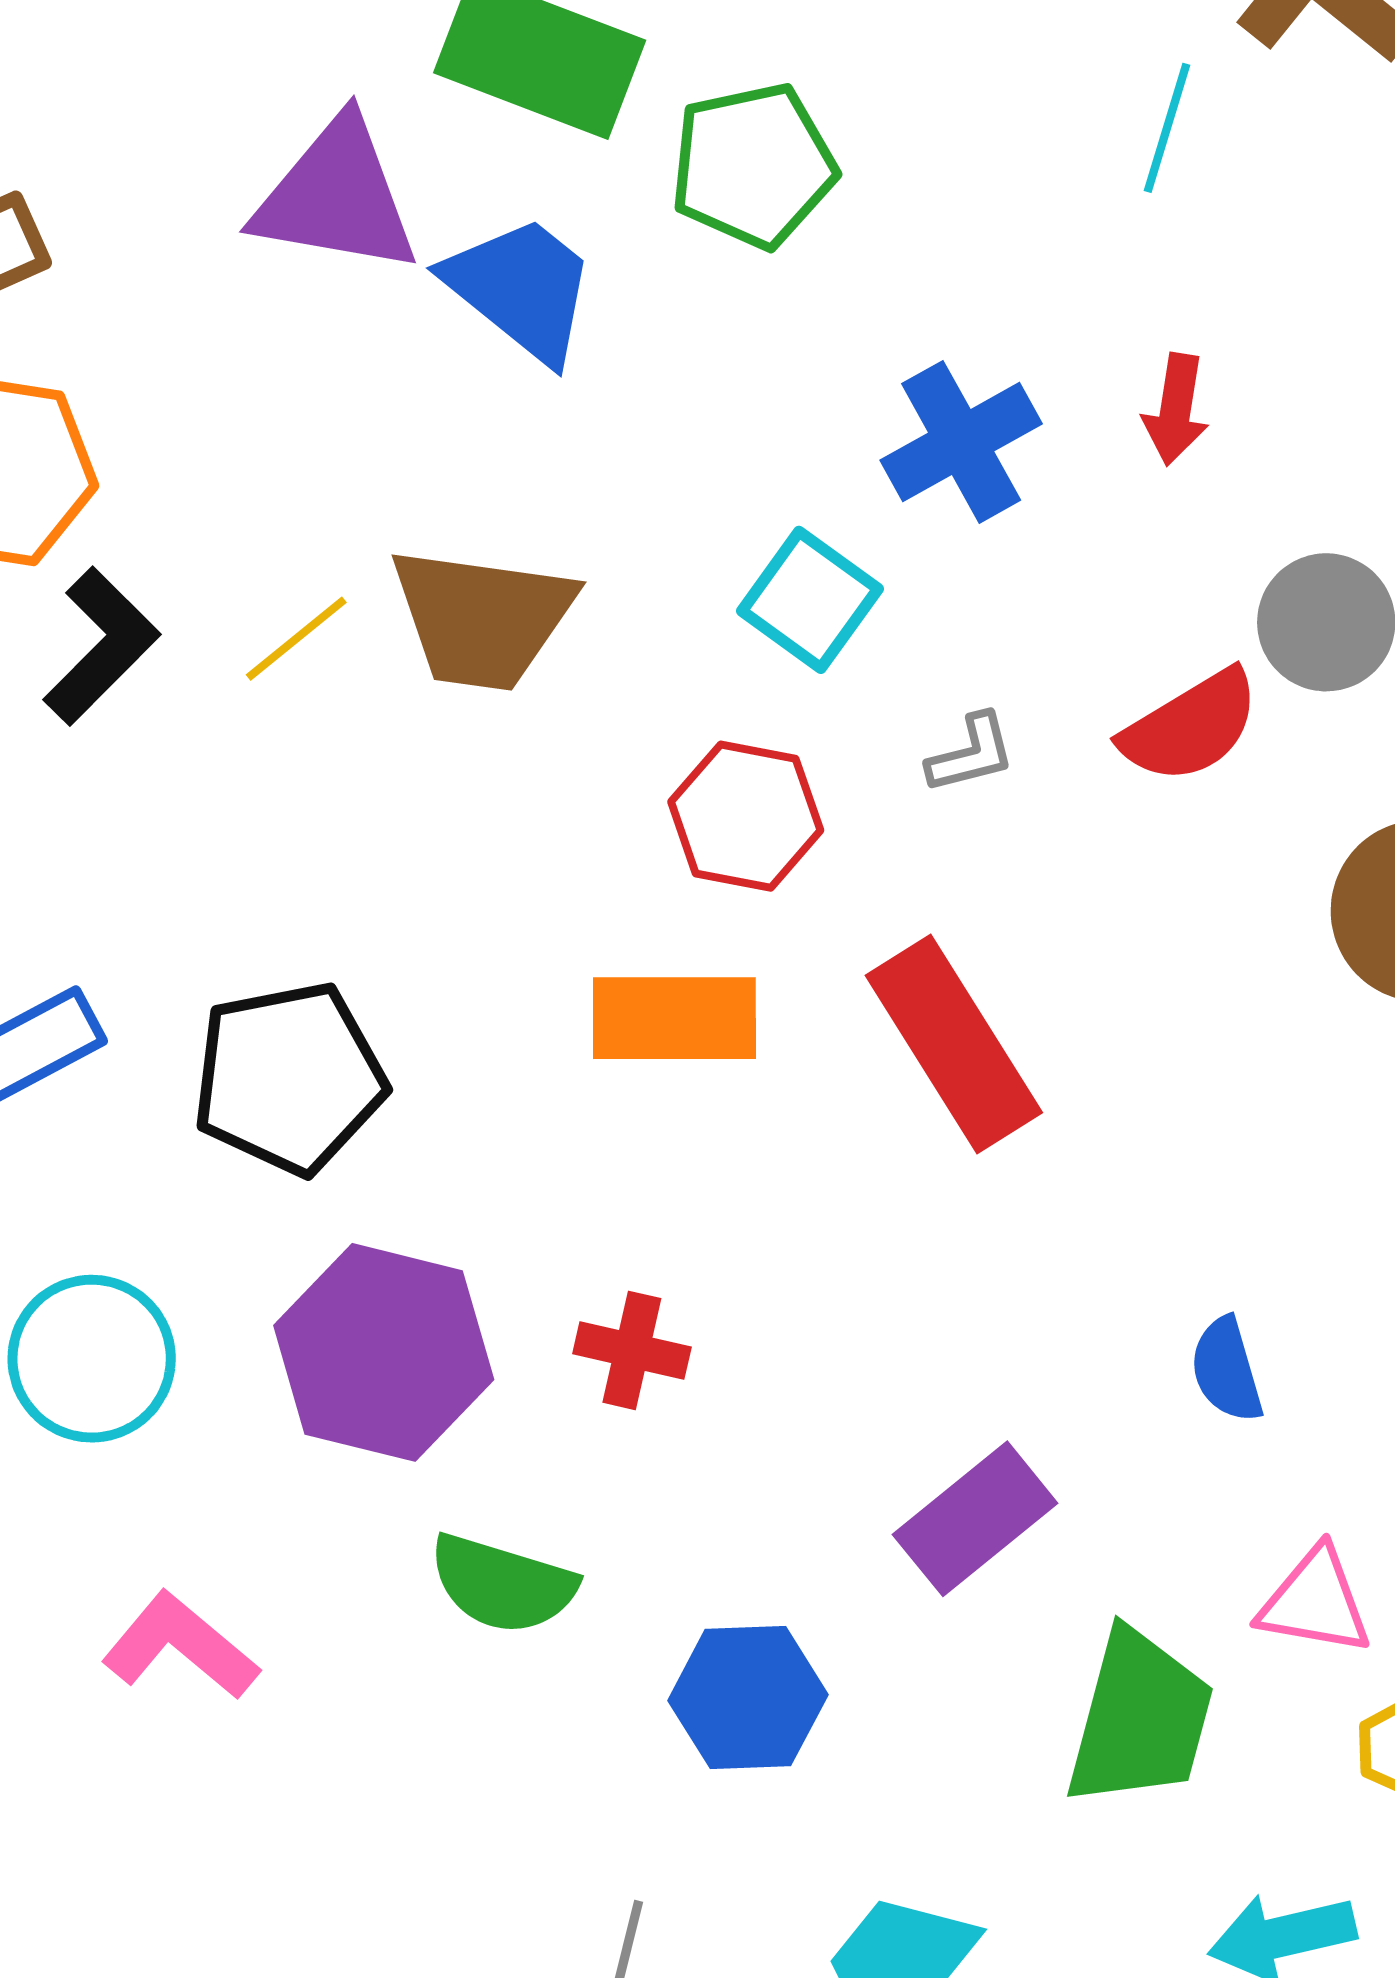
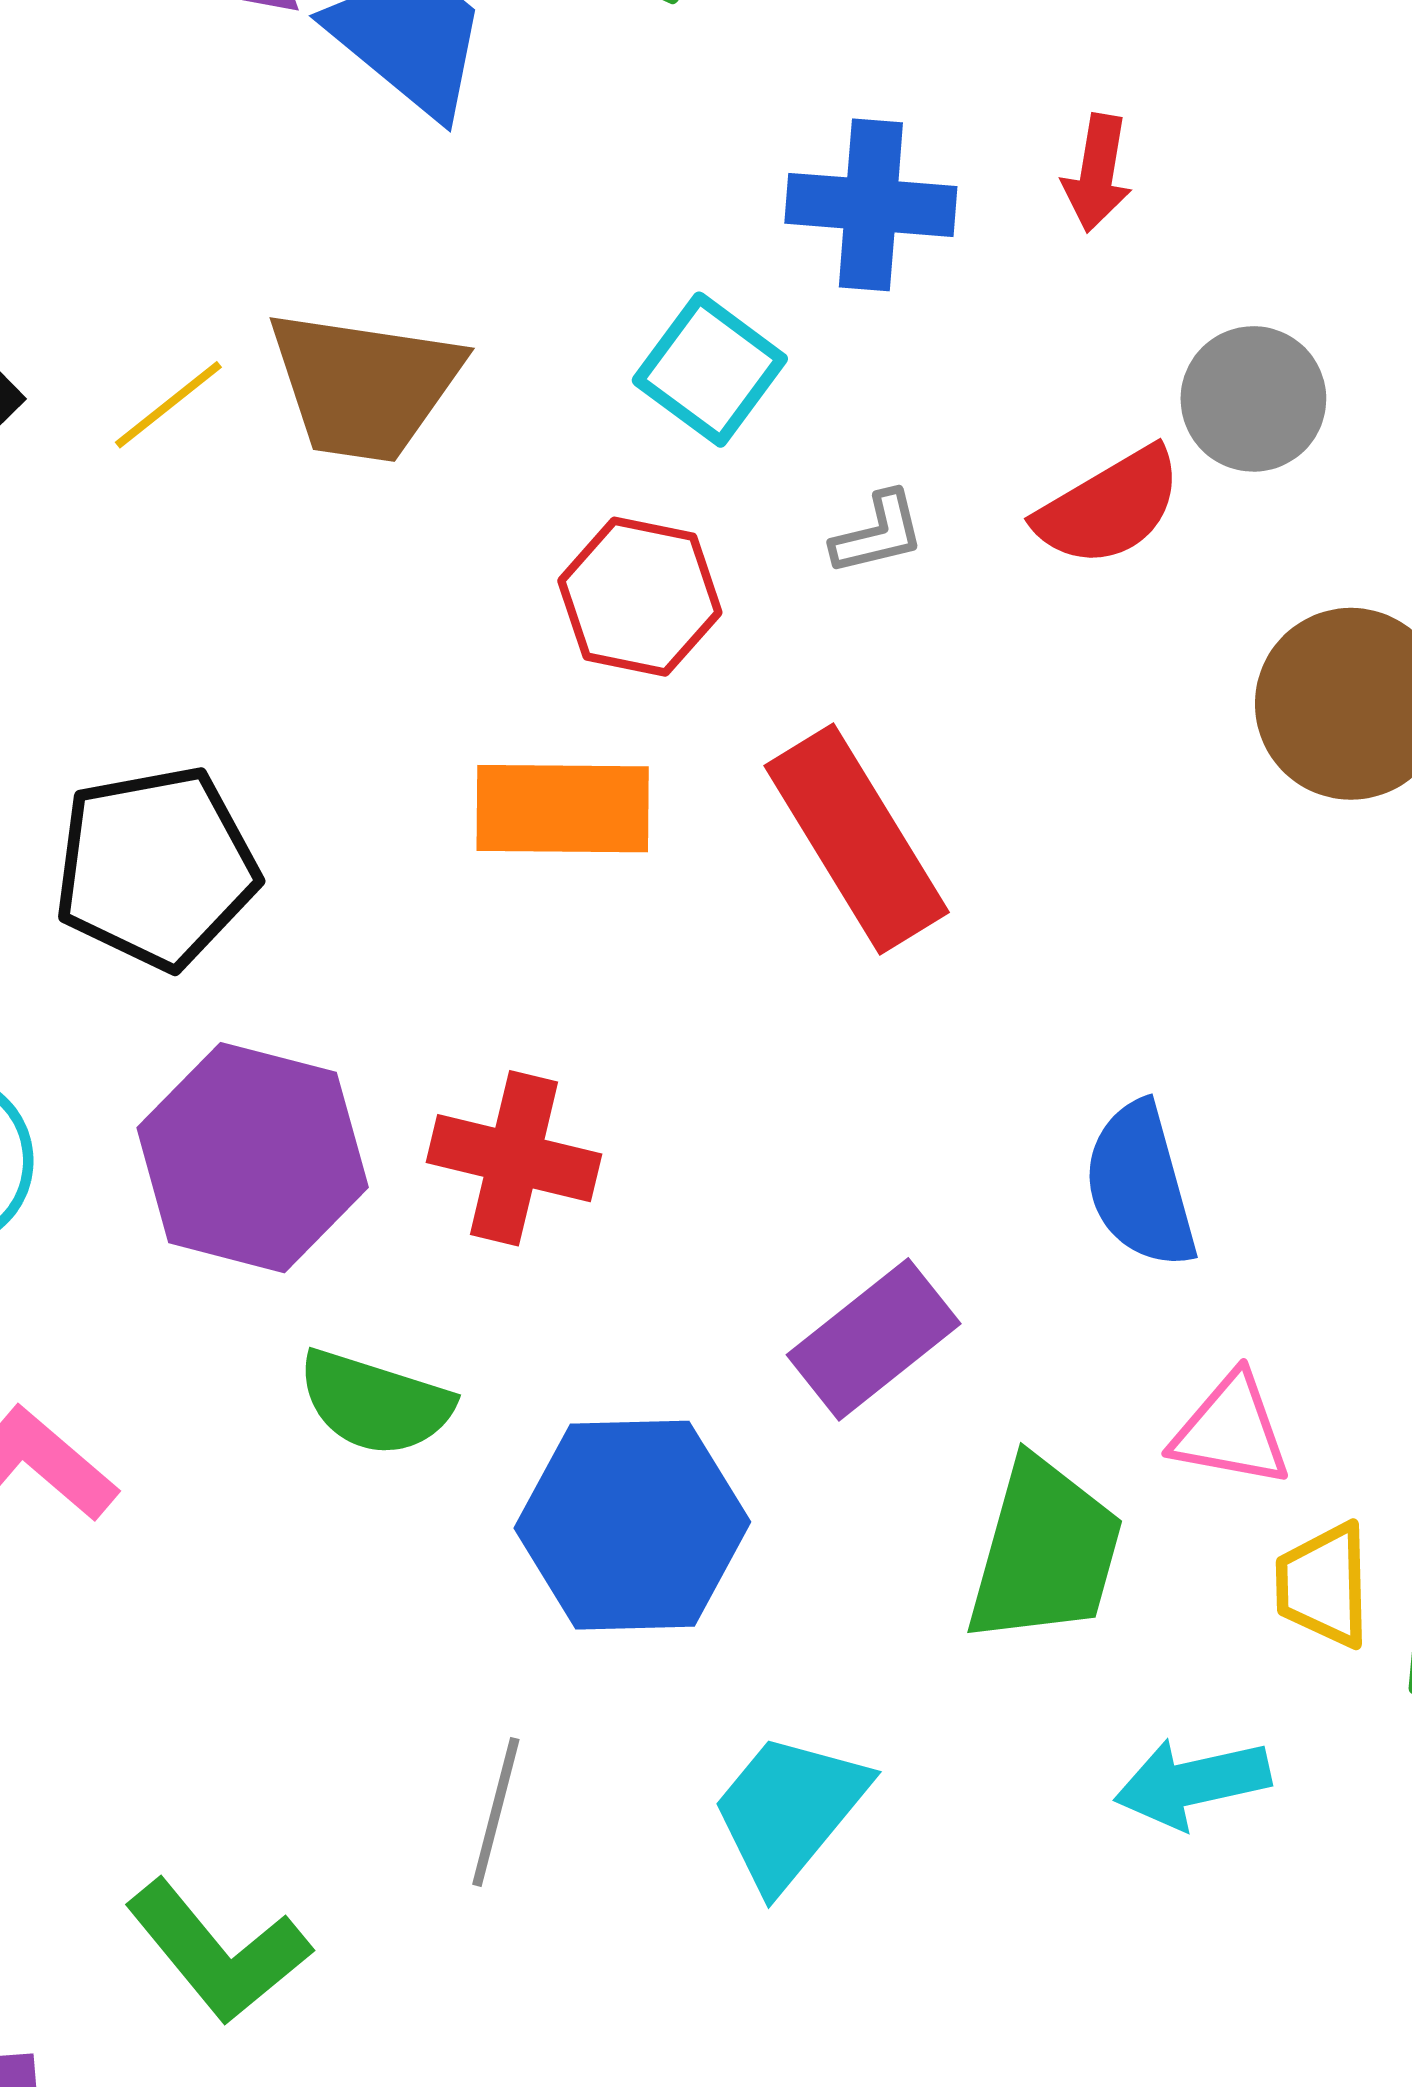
blue cross: (961, 442) -> (871, 205), turned 33
red cross: (632, 1350) -> (514, 1158), size x1.4
blue semicircle: (1227, 1370) -> (1140, 1185), size x1.5
blue hexagon: (748, 1698) -> (632, 1525), size x1.4

